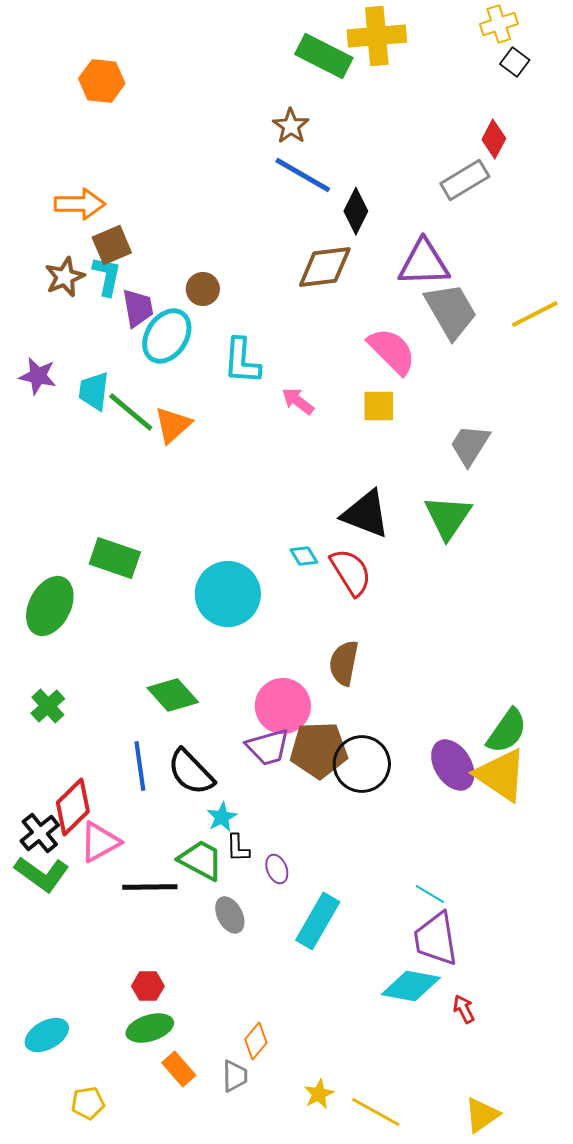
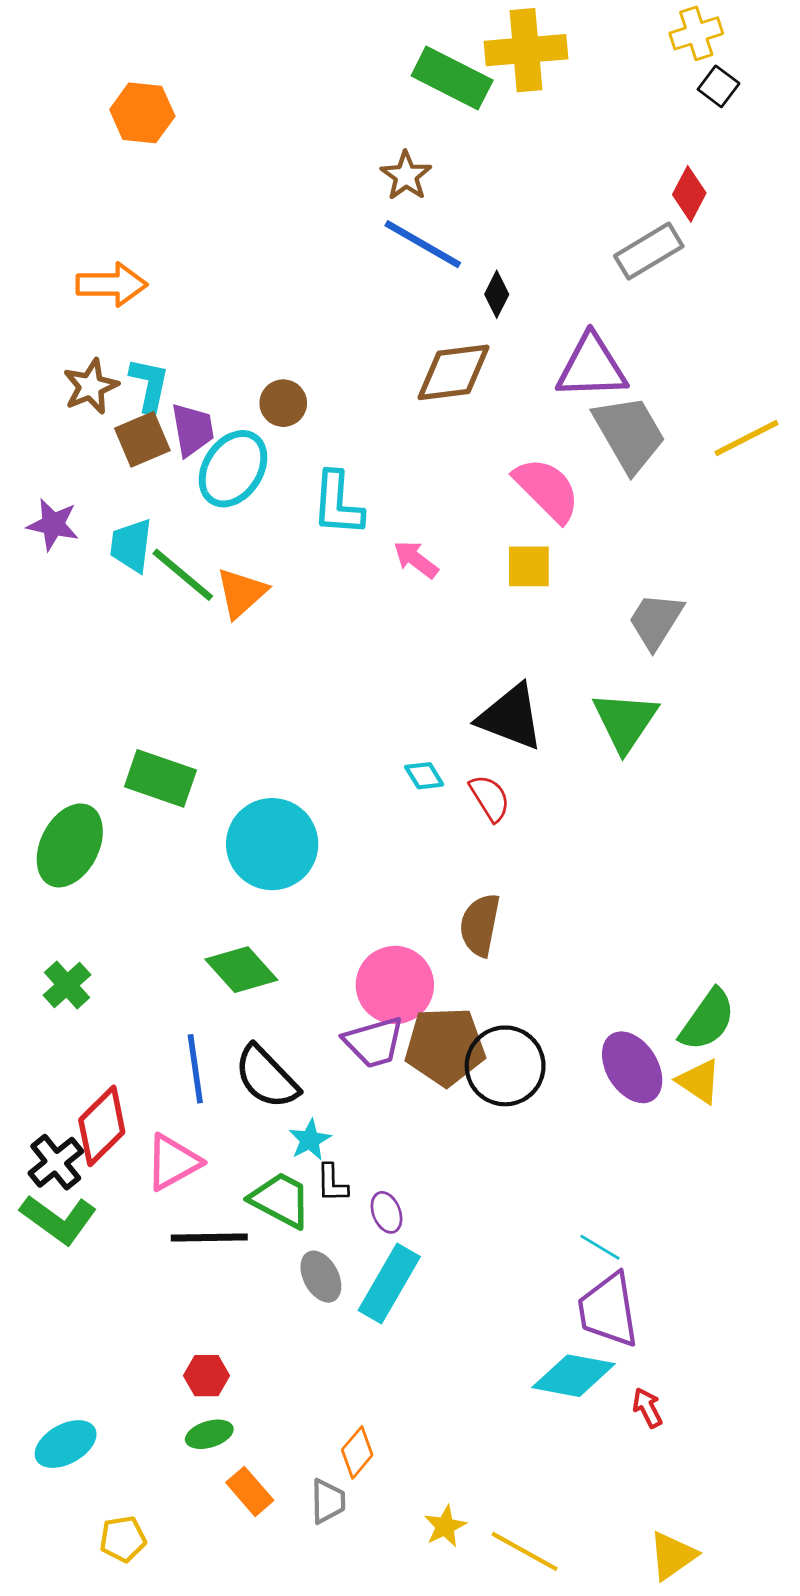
black diamond: (356, 211) -> (497, 294), size x0.7
brown square: (112, 245) -> (142, 439), moved
red semicircle: (351, 572) -> (490, 798), size x0.7
cyan circle: (228, 594) -> (272, 844), moved
yellow triangle: (501, 775) -> (699, 1081), size x0.6
pink triangle: (100, 842) -> (173, 1162), moved
cyan rectangle: (318, 921) -> (389, 1284), moved
green ellipse: (150, 1028) -> (209, 1434), size x0.7

